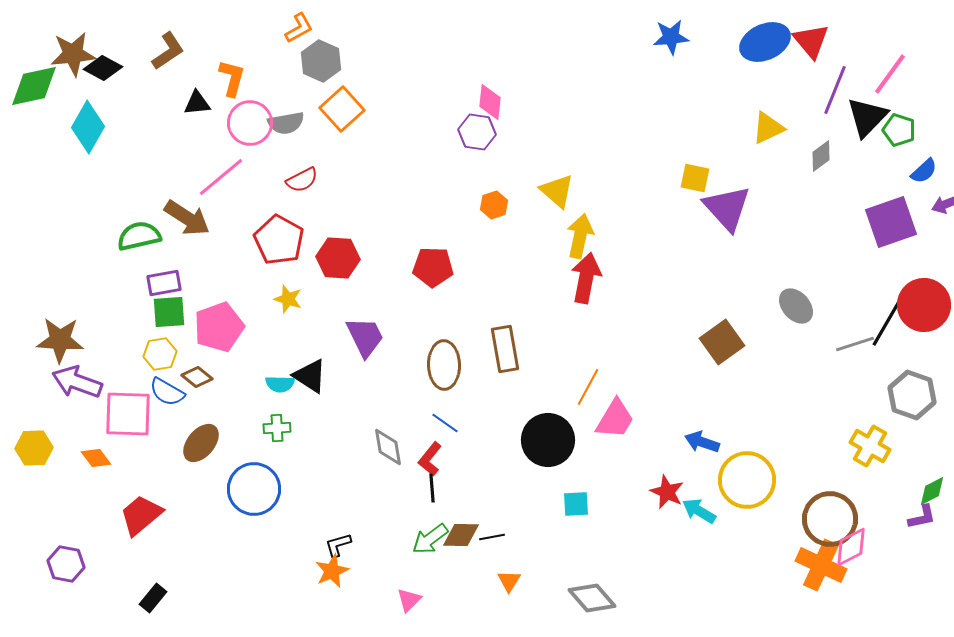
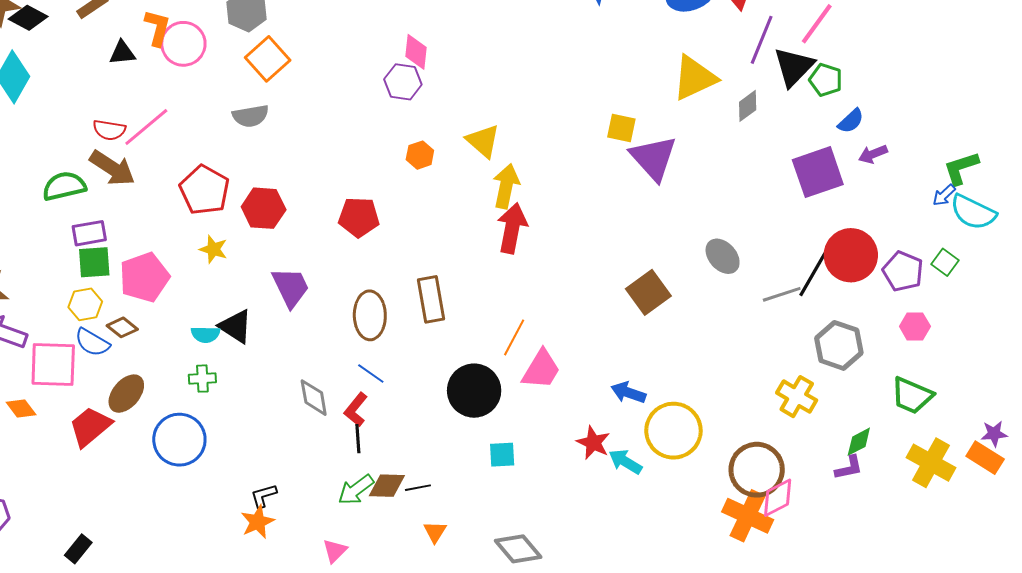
pink circle: (250, 123) -> (183, 44), moved
gray semicircle: (286, 123) -> (251, 116), moved
yellow triangle: (768, 128) -> (695, 78), size x1.4
red semicircle: (302, 180) -> (109, 130), moved, turned 36
red trapezoid: (141, 515) -> (90, 427), moved

